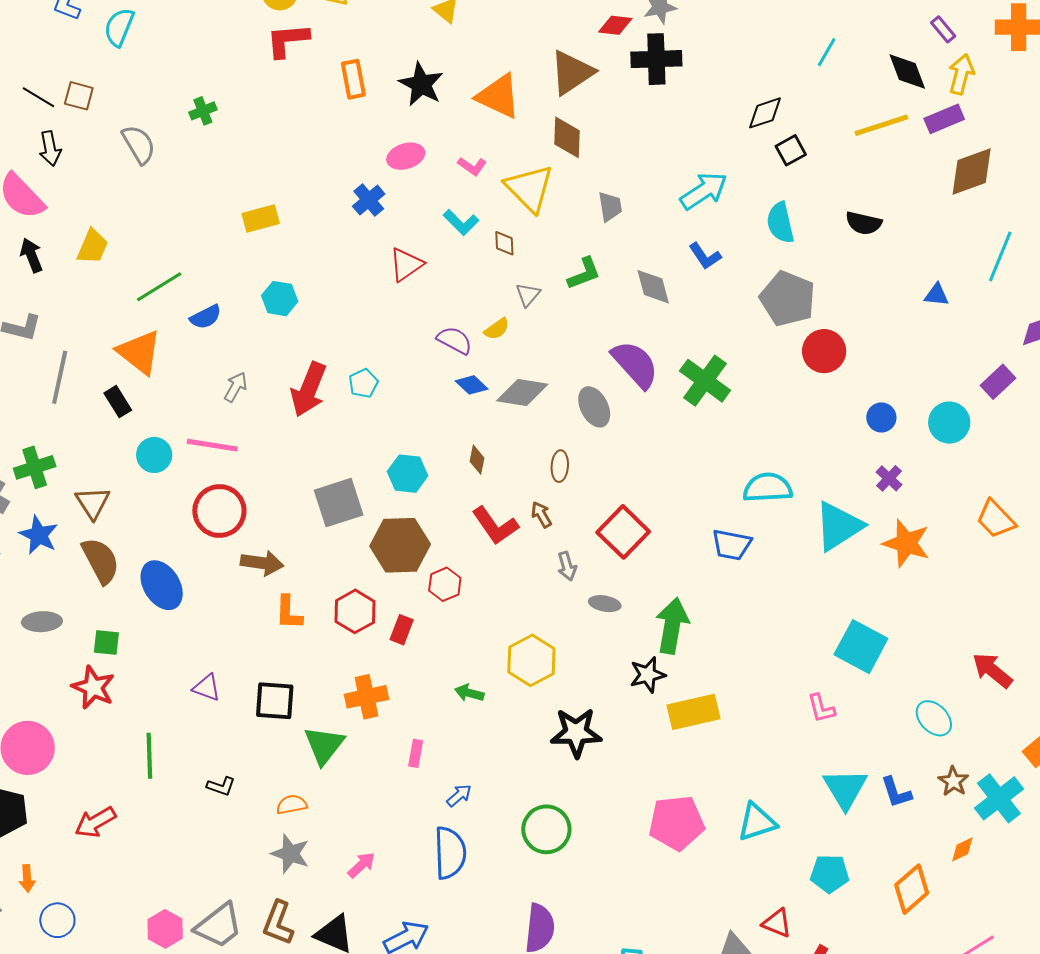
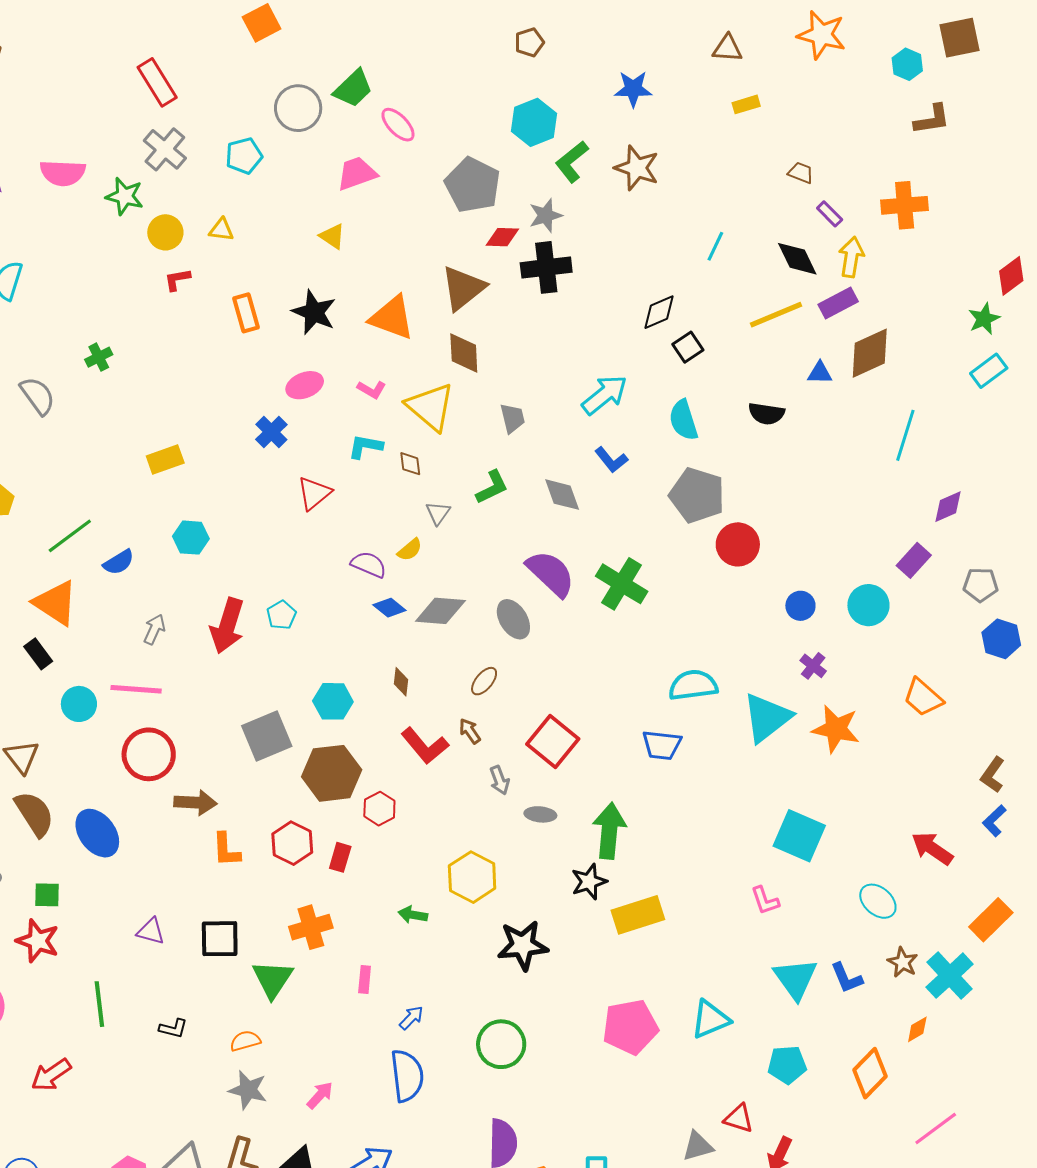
red L-shape: (288, 40) -> (177, 279), size x0.6
cyan L-shape: (461, 222) -> (365, 446), turned 150
blue triangle: (936, 295) -> (820, 373), moved
brown ellipse: (560, 466) -> (484, 681), turned 40

